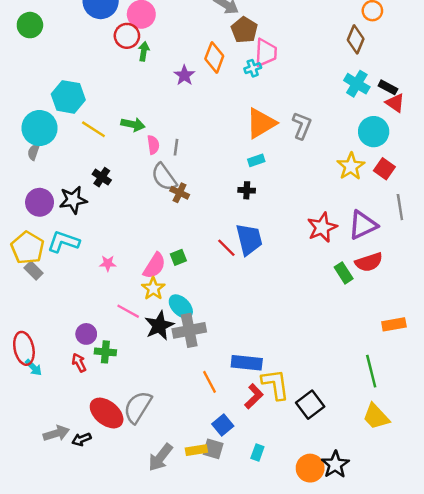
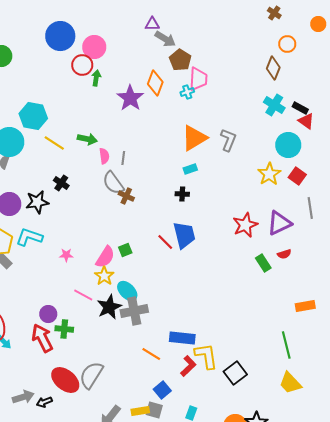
purple star: (184, 75) -> (130, 98), size x1.5
red semicircle: (369, 262) -> (284, 254), size x0.6
red arrow: (79, 363) -> (42, 338), size x1.8
orange line: (210, 382) -> (151, 354), turned -30

